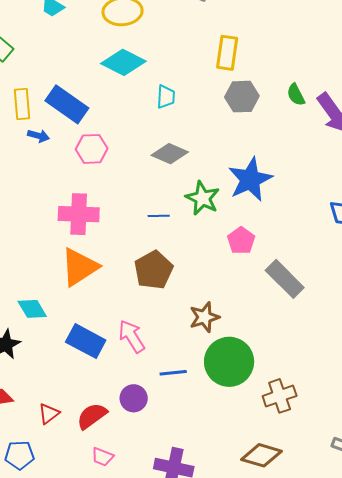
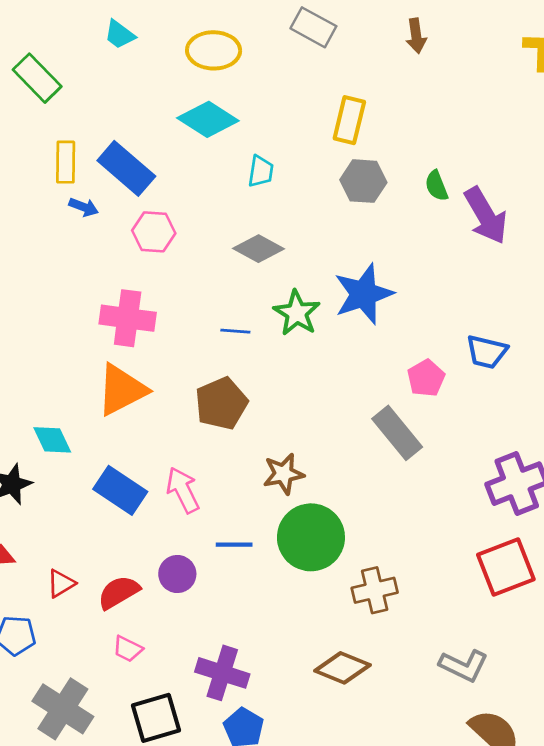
pink pentagon: (241, 241) -> (426, 378), moved

